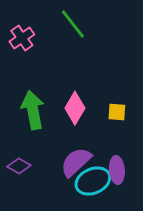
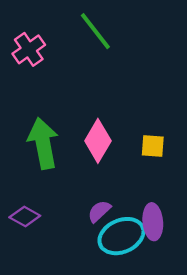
purple semicircle: (76, 162) -> (99, 211), size x0.6

